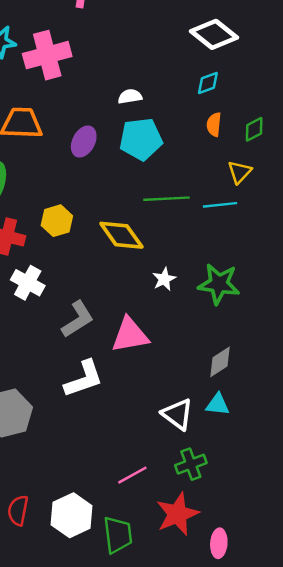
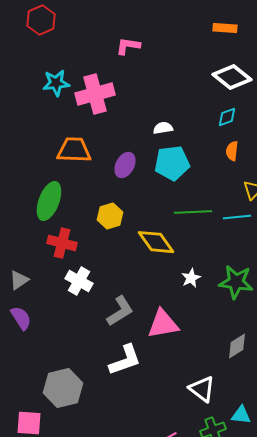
yellow hexagon: (57, 221) -> (110, 216), moved
cyan triangle: (218, 404) -> (241, 415), moved

